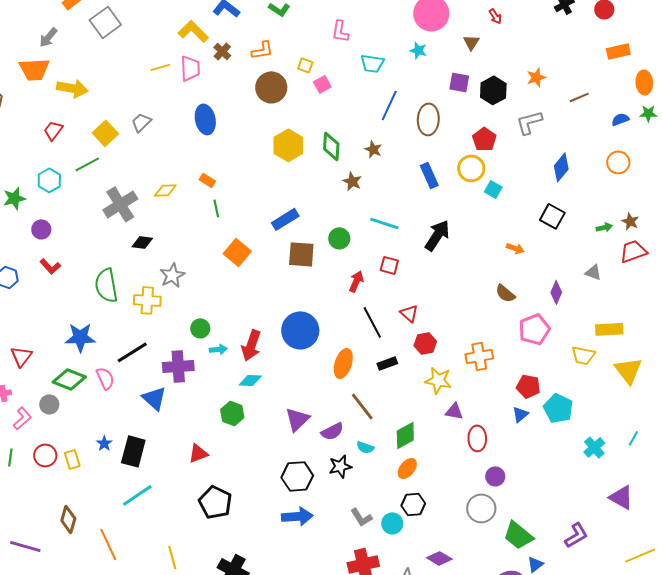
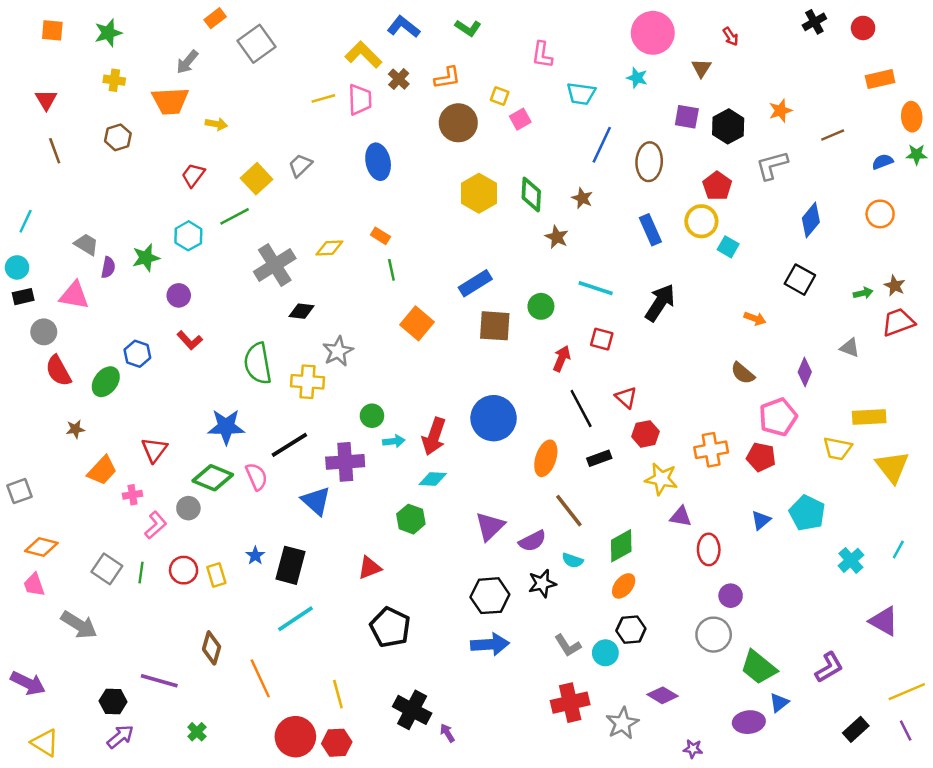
yellow arrow: (72, 88) -> (216, 124), size x0.6
red pentagon: (528, 386) -> (761, 457), moved

